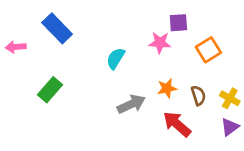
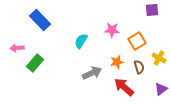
purple square: (178, 23) -> (152, 10), moved
pink arrow: (16, 47) -> (17, 48), moved
orange square: (208, 50) -> (137, 41), moved
yellow cross: (230, 98) -> (159, 58), moved

